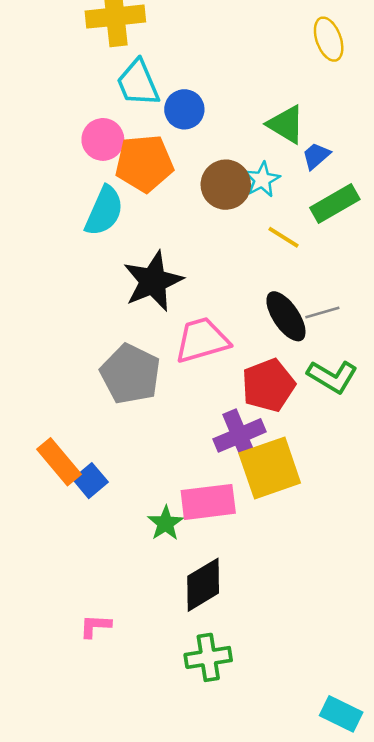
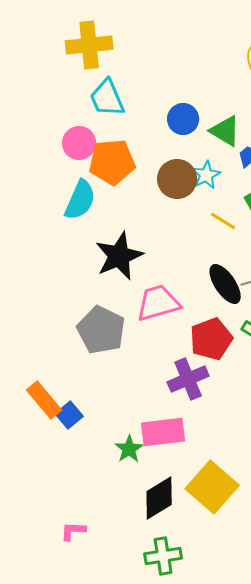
blue circle: (184, 109) -> (183, 119), moved
yellow square: (270, 468) -> (212, 487), moved, turned -30

